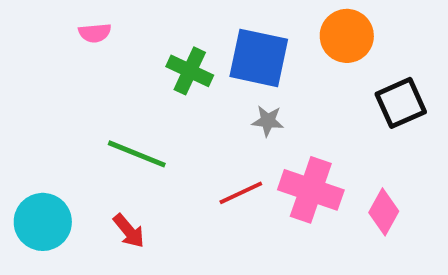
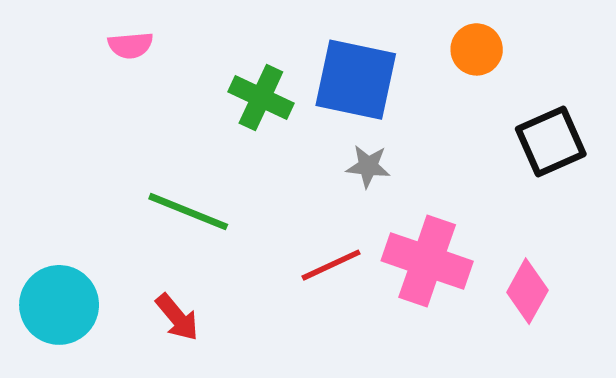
orange circle: (347, 36) -> (477, 49), size x0.7

